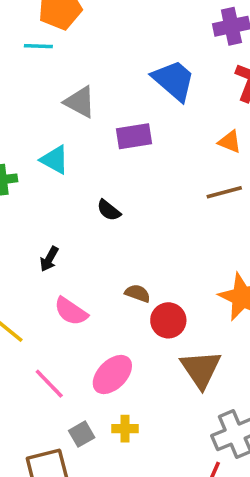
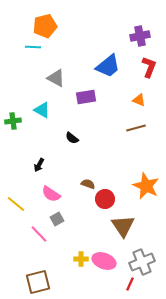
blue trapezoid: (174, 80) -> (108, 66), turned 100
pink ellipse: (112, 375) -> (104, 261), moved, turned 65
gray square: (82, 434) -> (57, 219), moved

